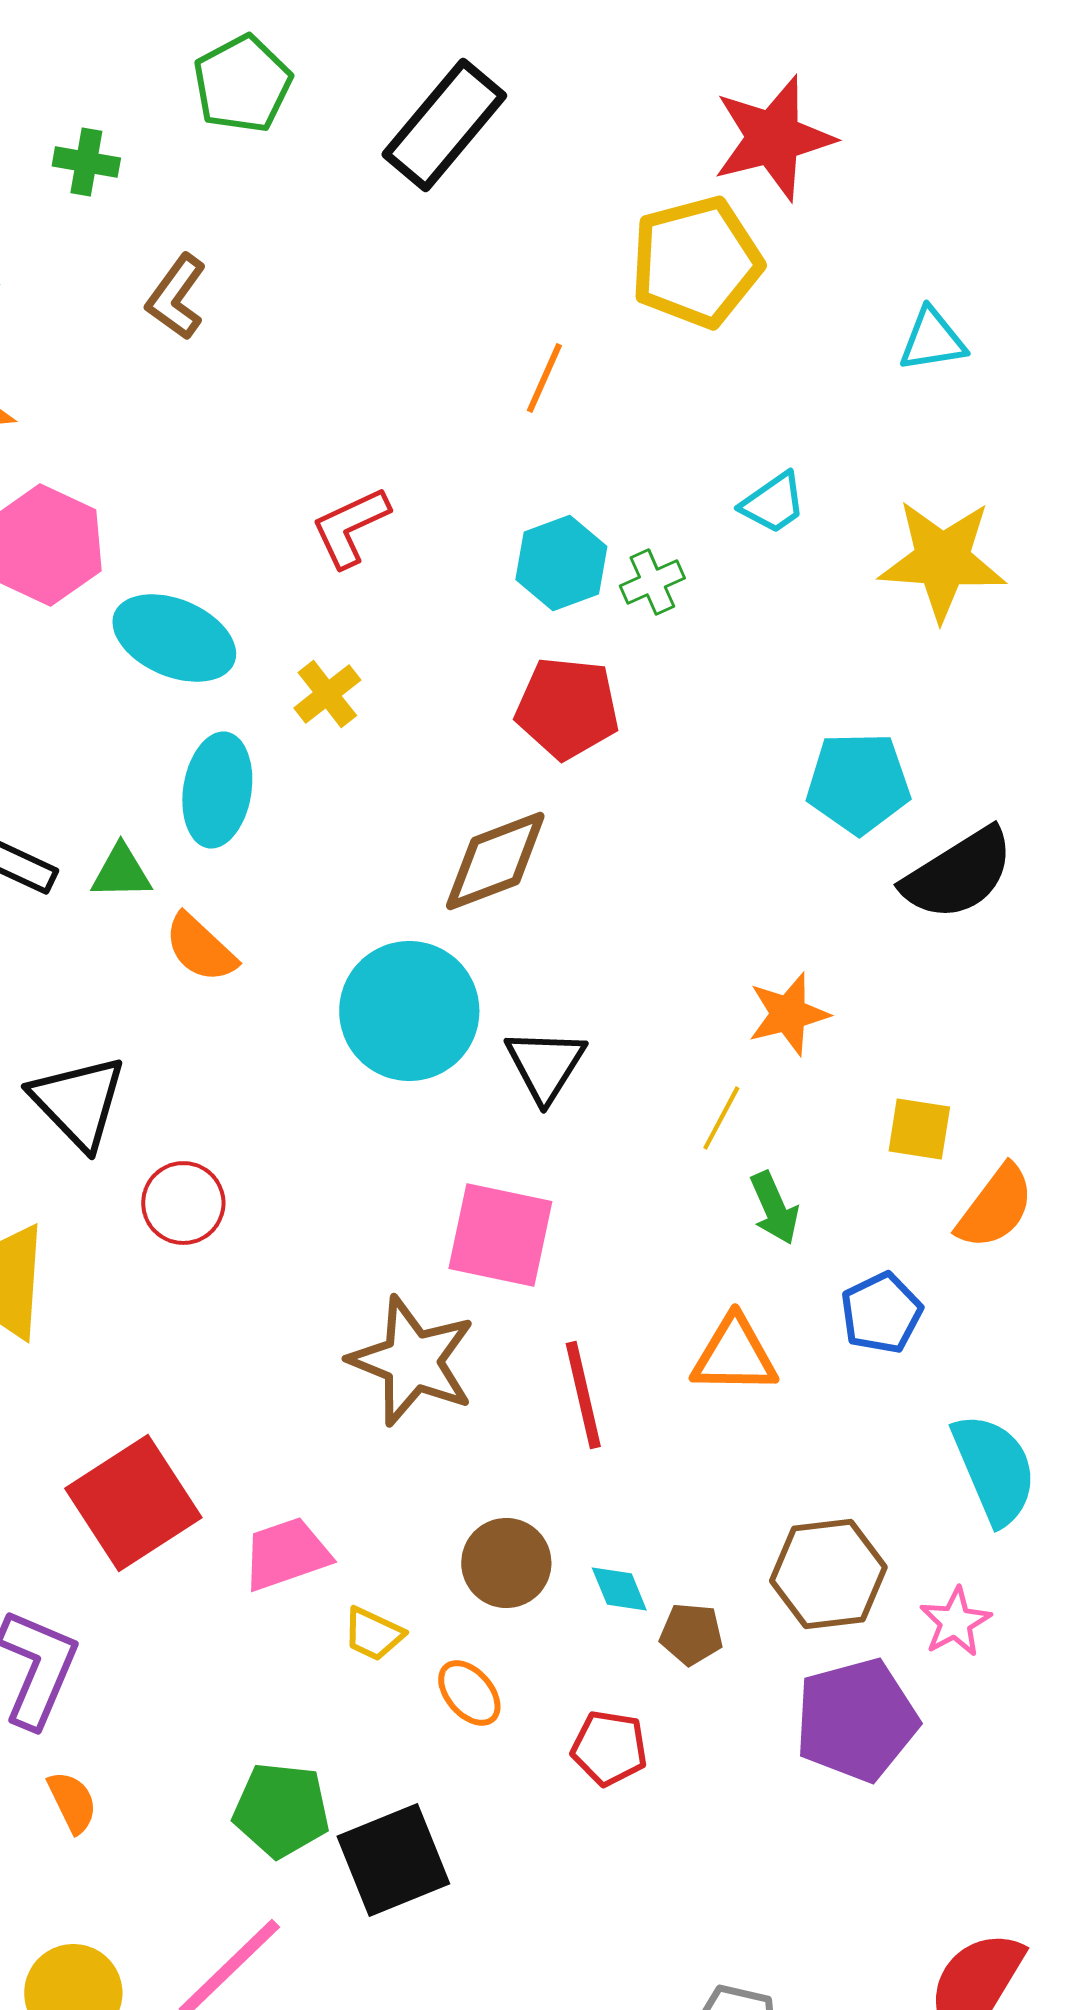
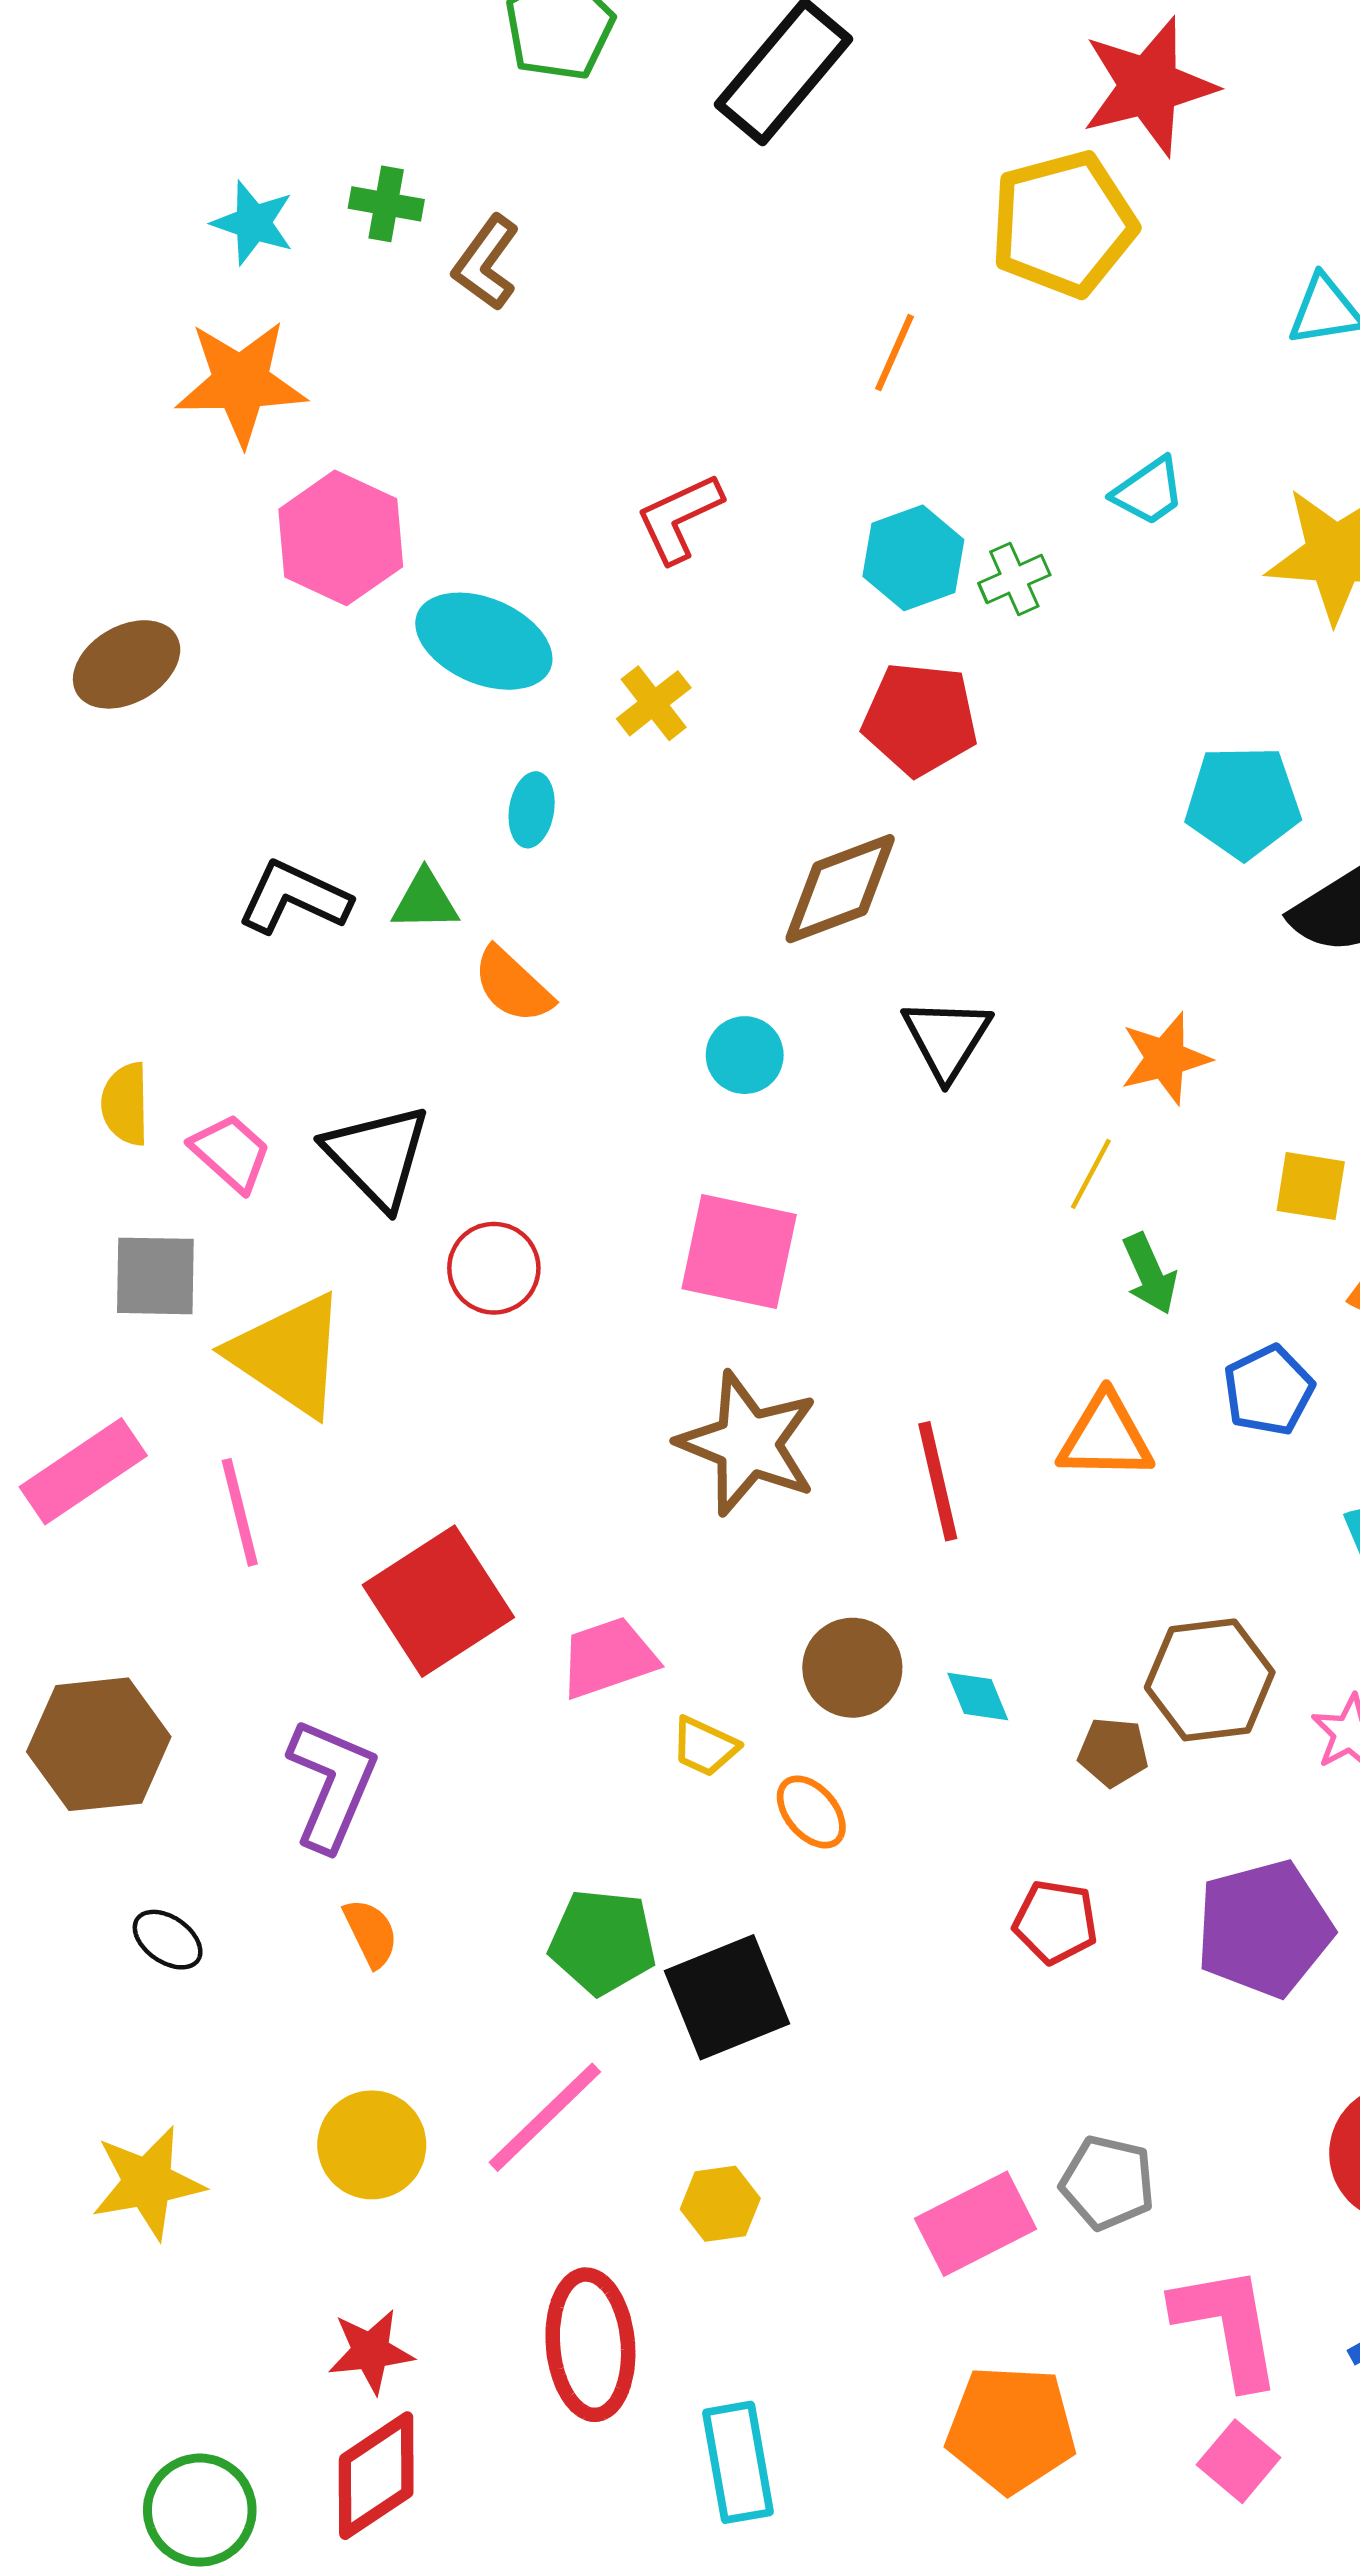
green cross: (86, 162) -> (386, 204), moved
cyan ellipse: (217, 790) -> (532, 810), size x0.6
cyan circle: (409, 1011) -> (745, 1055), size x0.5
black triangle: (545, 1065) -> (947, 1038), moved
pink square: (500, 1235) -> (739, 1252), moved
brown pentagon: (691, 1634) -> (1113, 1752), moved
purple pentagon: (856, 1720) -> (1264, 1929), moved
red pentagon: (609, 1748) -> (1055, 1922), moved

